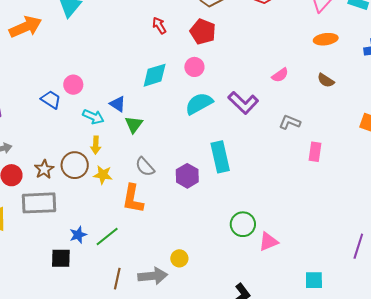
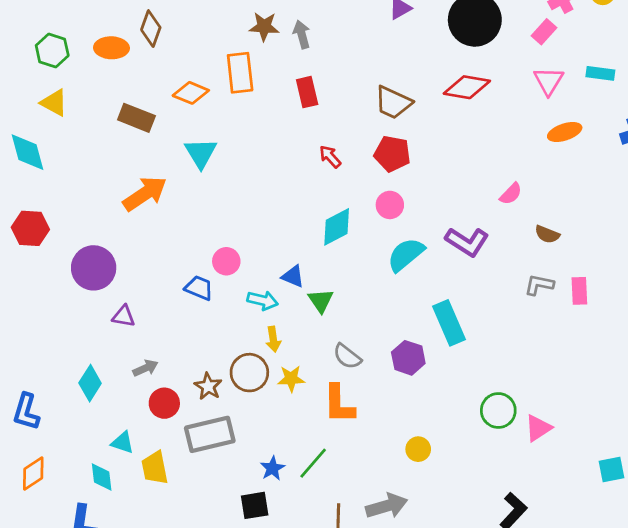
brown semicircle: (326, 80) -> (547, 234), moved
gray L-shape: (290, 122) -> (539, 285), moved
yellow circle: (179, 258) -> (418, 449), moved

